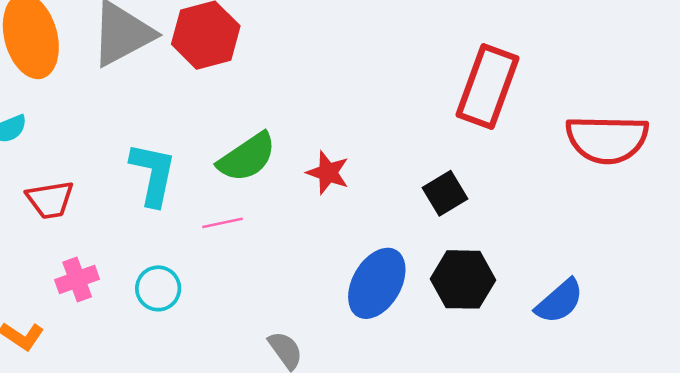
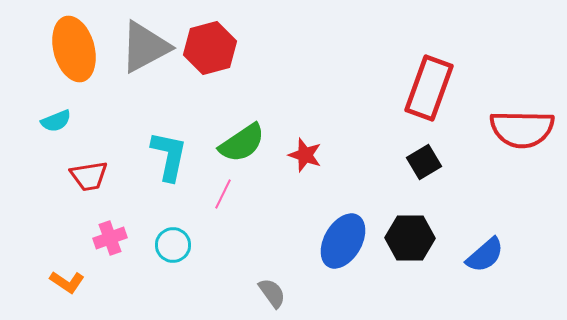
black square: (445, 193) -> (424, 162), moved
pink line: (222, 223) -> (223, 194), turned -52

